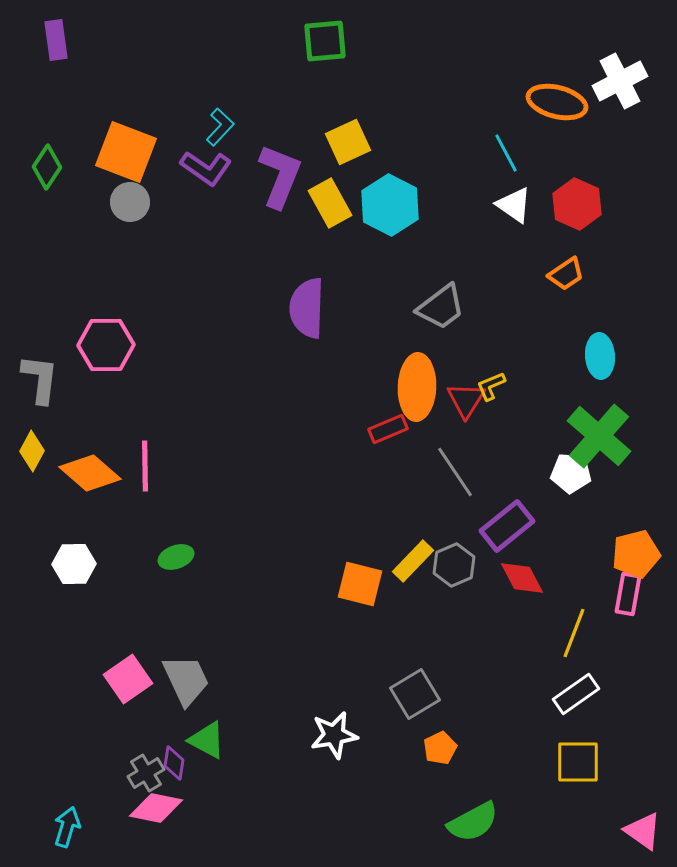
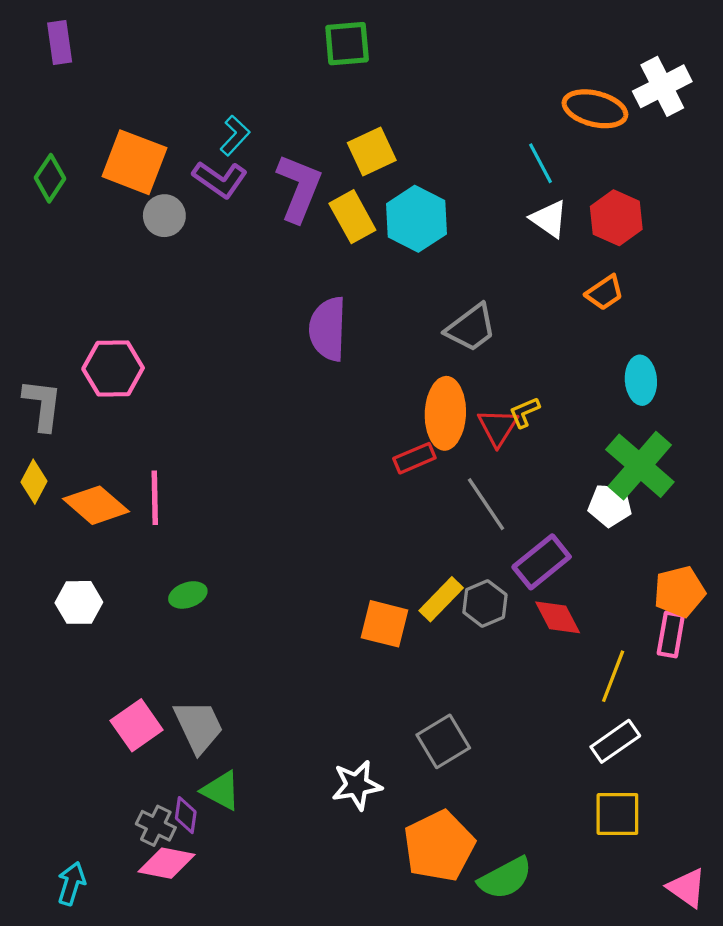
gray circle: (130, 202) -> (164, 216), moved
orange pentagon: (440, 748) -> (439, 846), moved, size x2.0
gray cross: (146, 773) -> (156, 826), turned -33

